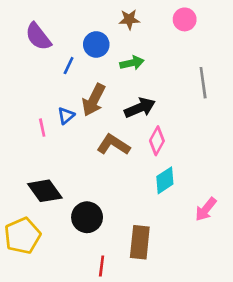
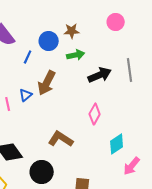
brown star: (129, 19) -> (72, 31), moved
black arrow: (140, 108) -> (100, 75), moved
brown L-shape: (113, 145) -> (61, 139), moved
cyan diamond: (165, 180) -> (117, 144), moved

